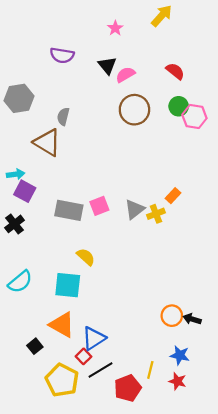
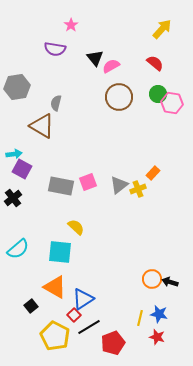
yellow arrow: (162, 16) -> (162, 29), moved
pink star: (115, 28) -> (71, 25), moved
yellow line: (150, 370) -> (140, 318), moved

